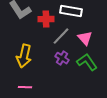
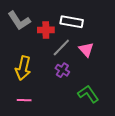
green L-shape: (87, 62) -> (88, 94), moved

